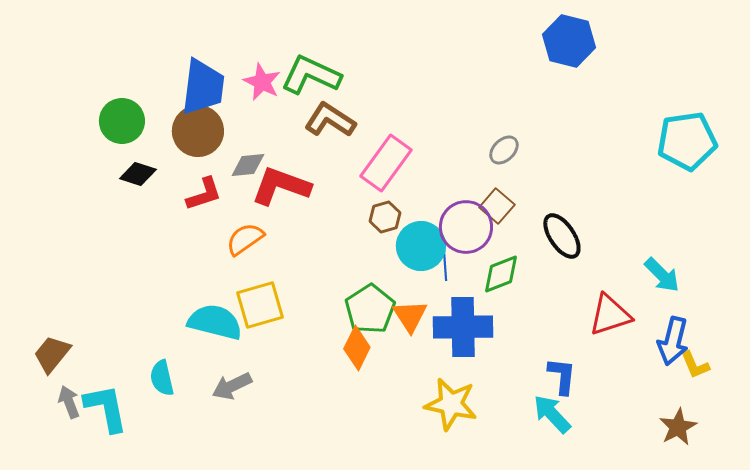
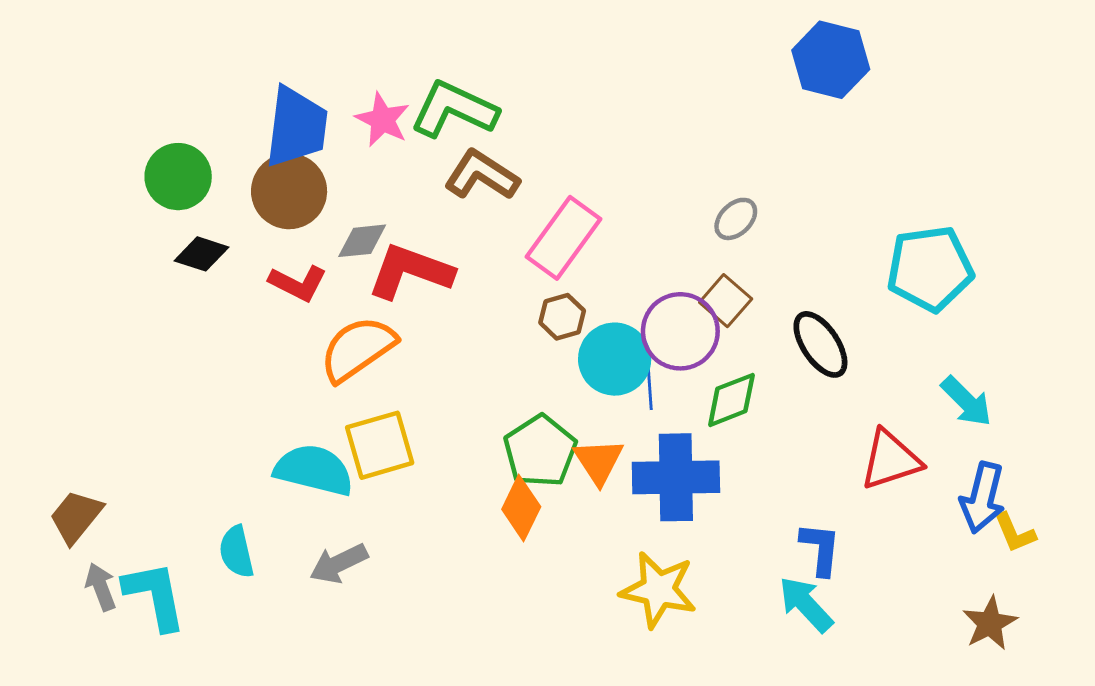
cyan pentagon: (687, 141) -> (930, 269), moved
red L-shape: (204, 194) -> (298, 283), turned 45
orange semicircle: (245, 239) -> (358, 349), size x1.4

